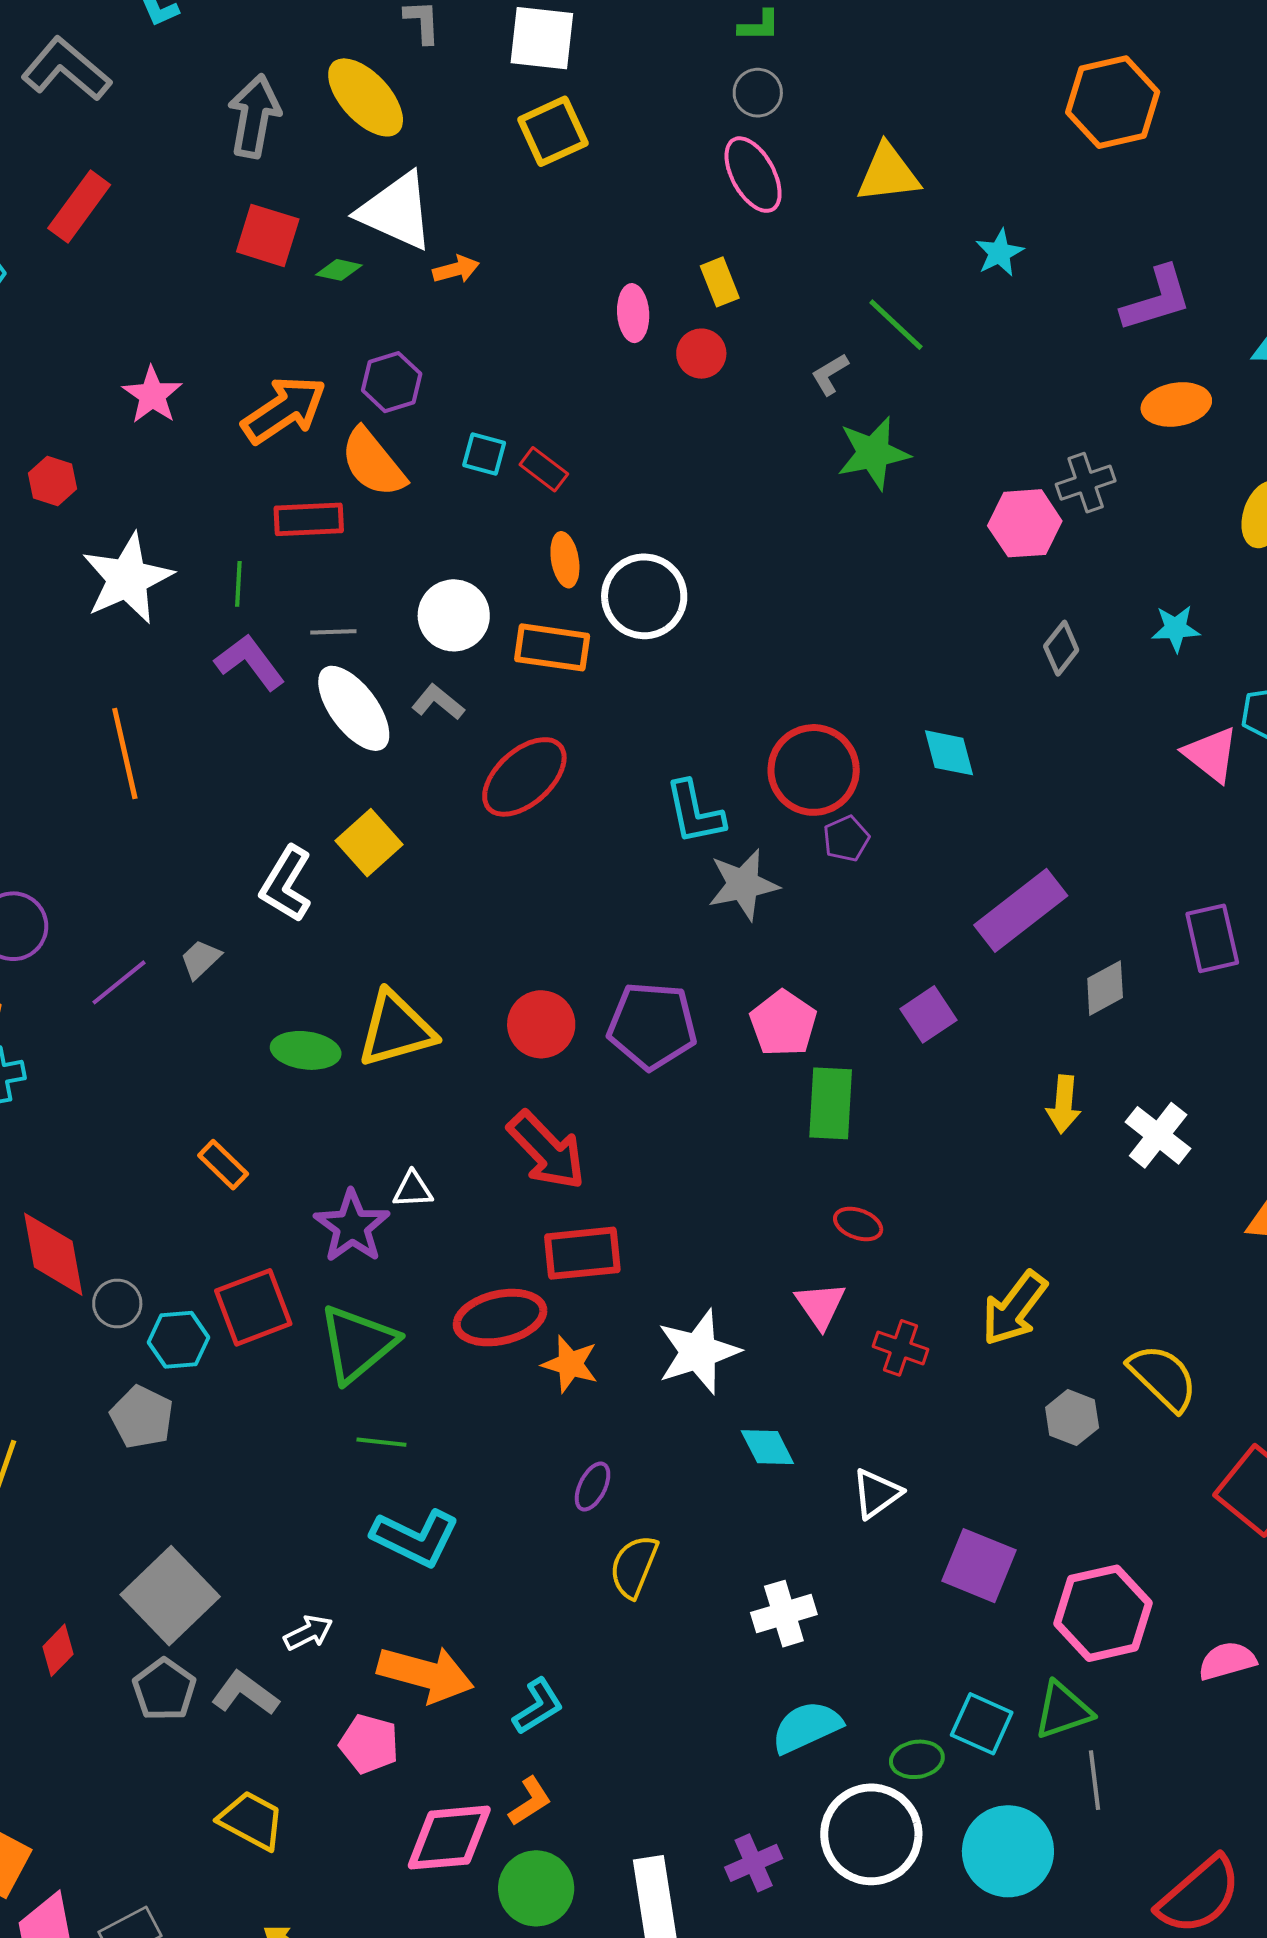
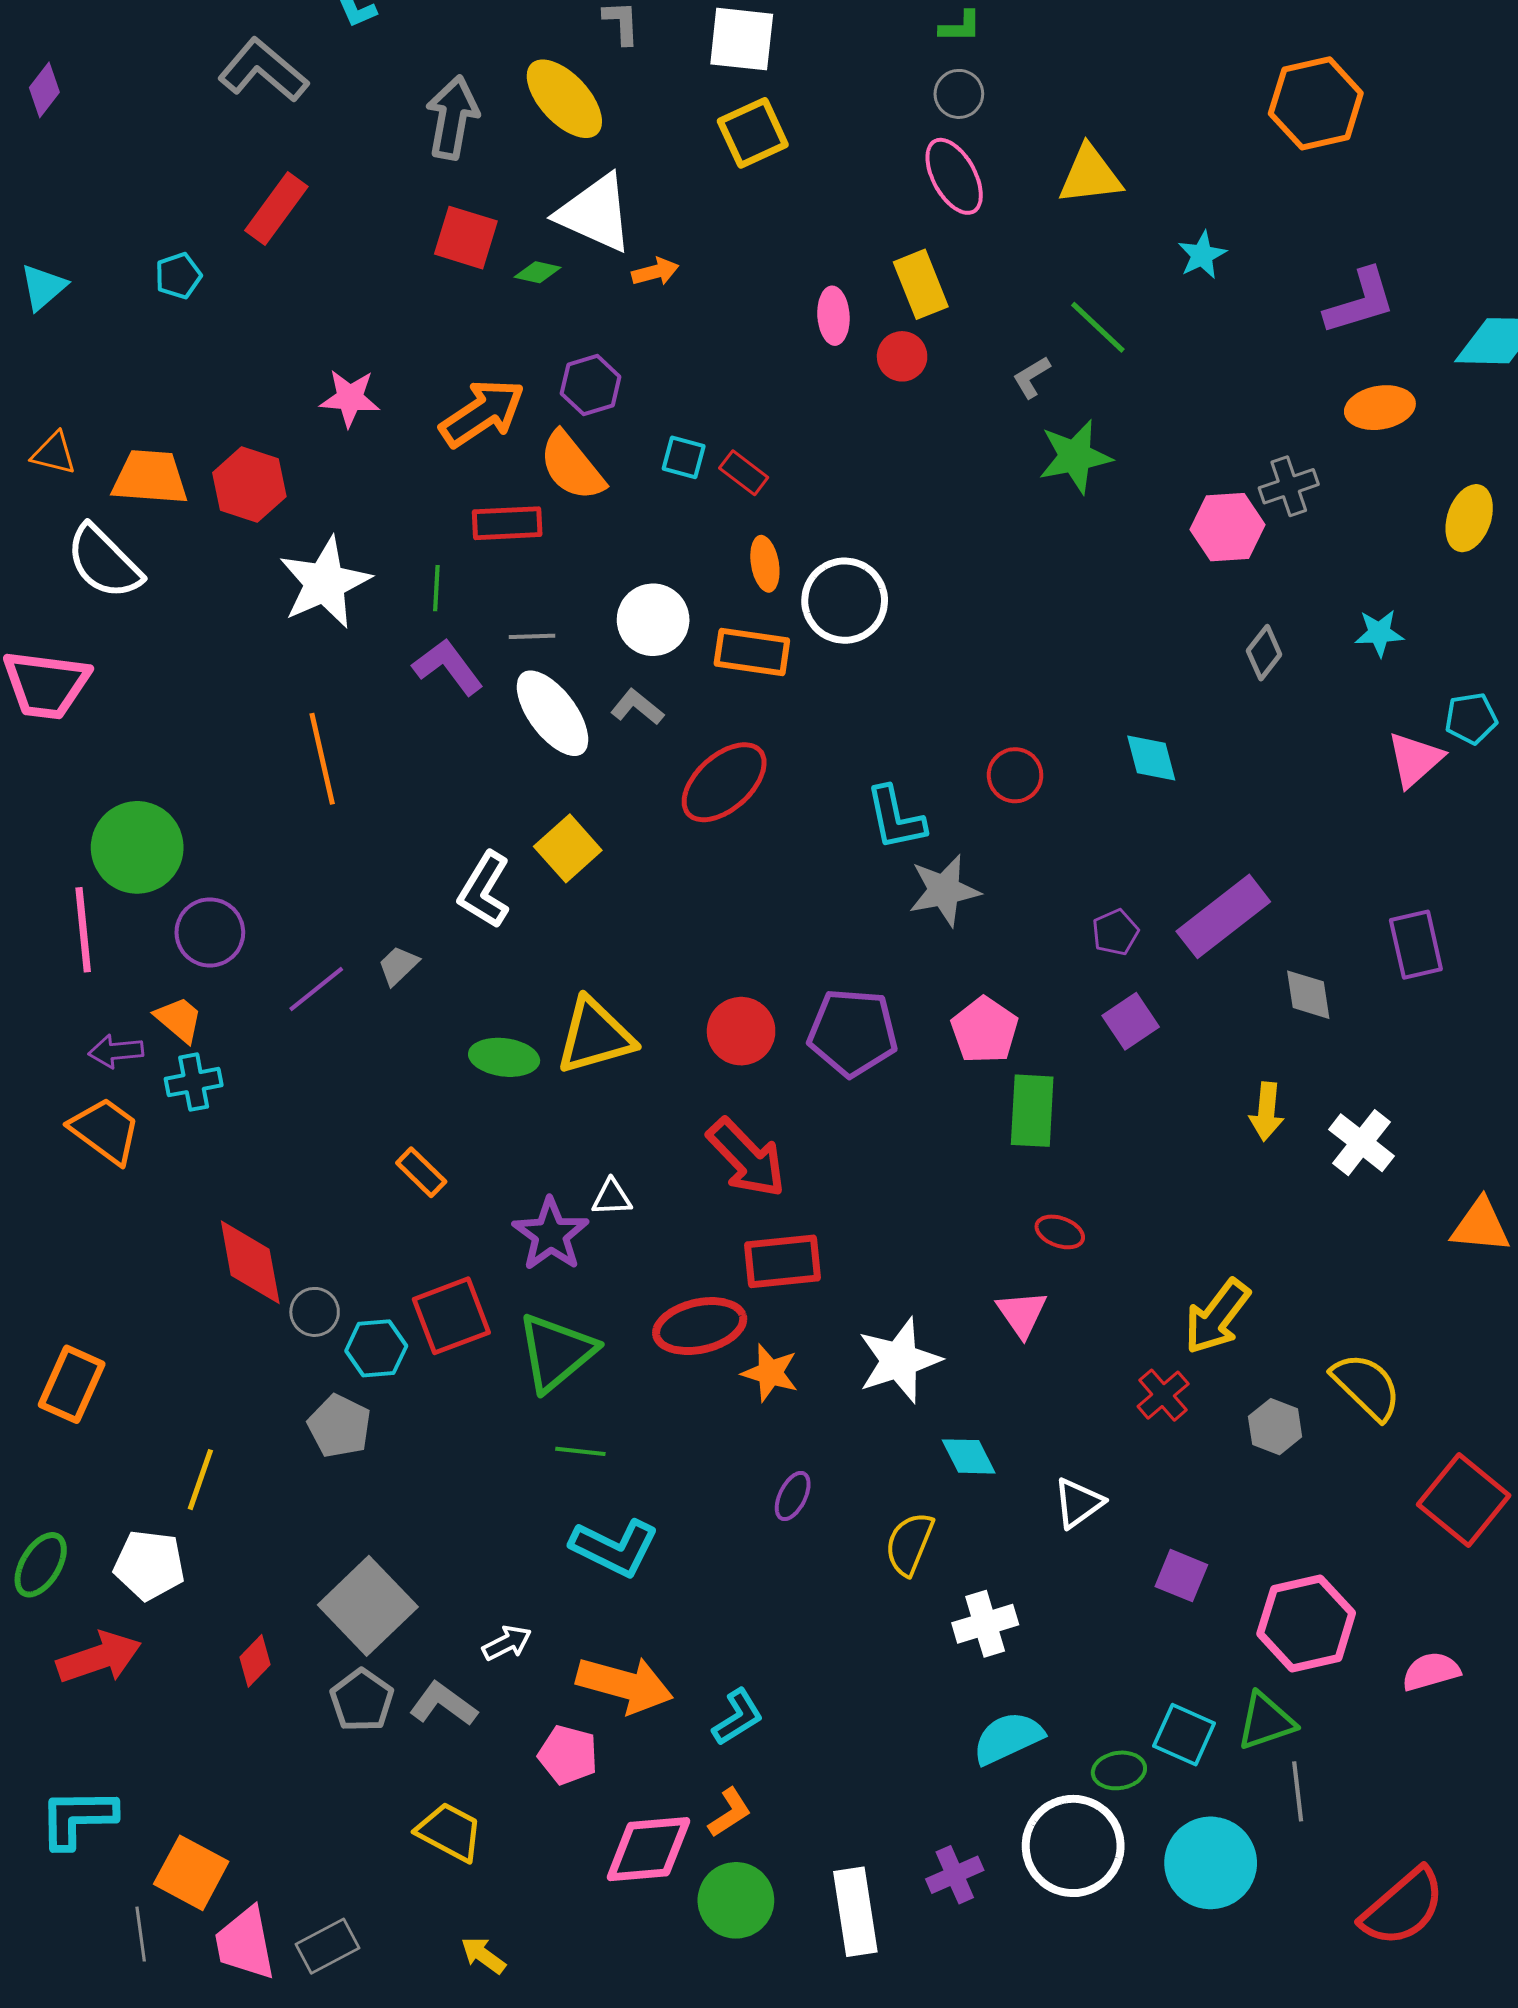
yellow rectangle: (720, 282) -> (921, 284), size x1.4
pink star: (152, 395) -> (350, 398), turned -30
red hexagon: (52, 481) -> (249, 485), size x1.5
pink triangle: (1211, 754) -> (1415, 759), turned 40
red circle: (814, 770) -> (1015, 775), size x0.6
purple pentagon: (846, 839) -> (1115, 932), moved
gray diamond: (1105, 988) -> (1308, 995), turned -70
red cross: (901, 1348) -> (1163, 1395), moved, turned 30
yellow semicircle: (634, 1566) -> (909, 1544), moved
purple square: (979, 1566) -> (1181, 1576), size x0.7

